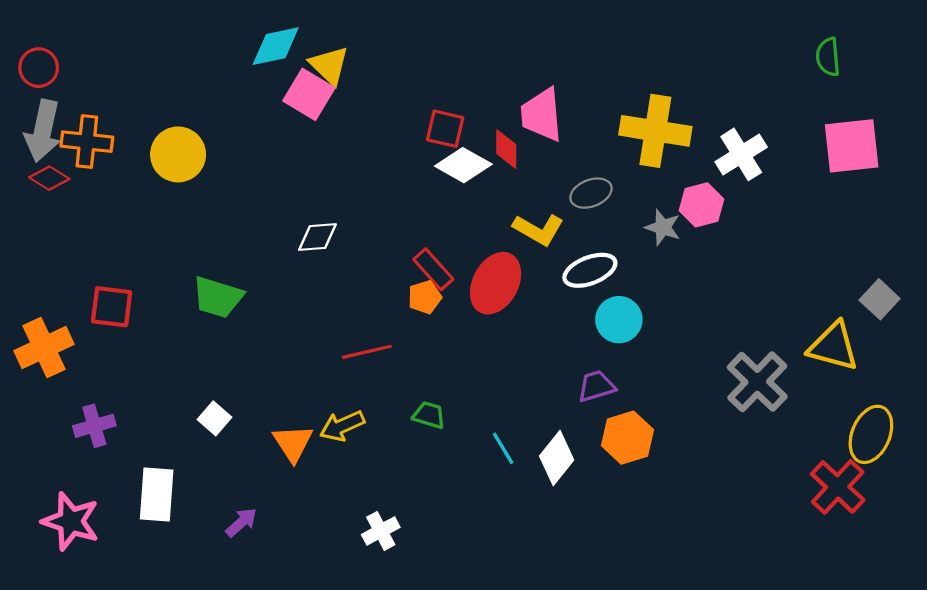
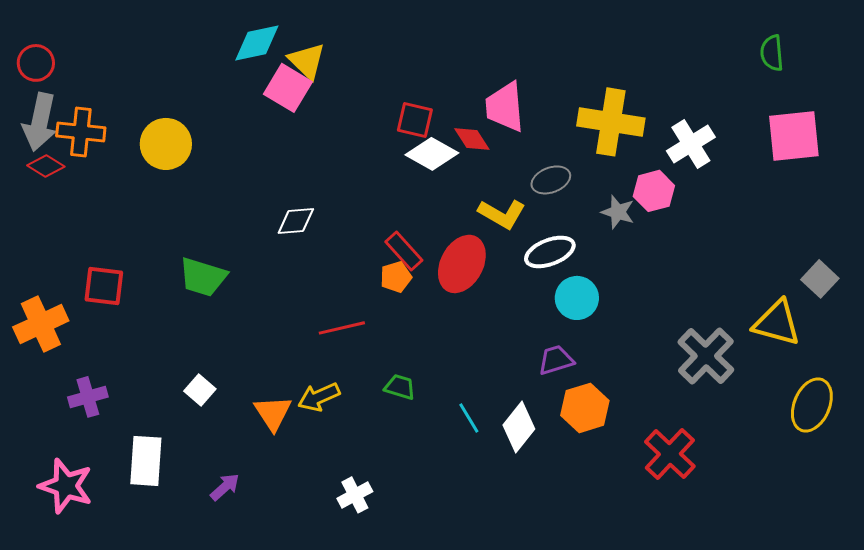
red diamond: (506, 149) -> (472, 139), turned -33
red cross: (838, 487) -> (670, 454), moved

